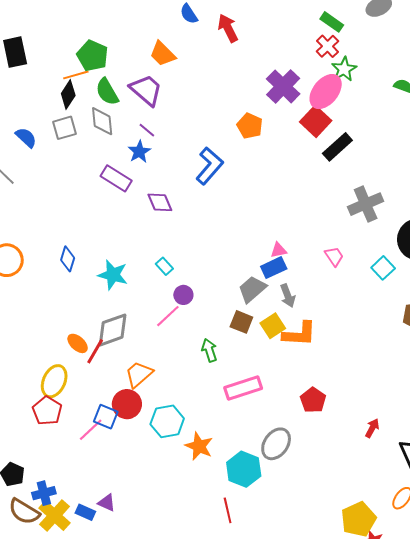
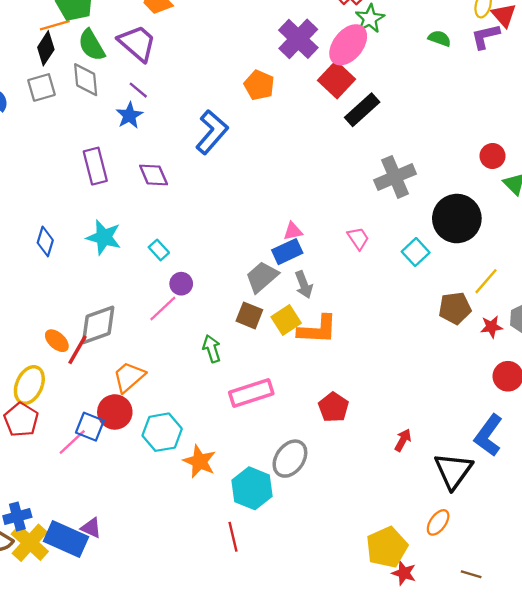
purple rectangle: (116, 178) -> (95, 166), moved, turned 44
cyan star: (113, 275) -> (104, 237), moved
blue rectangle: (85, 512) -> (66, 539), size x1.8

